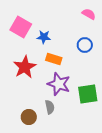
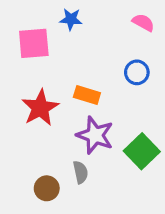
pink square: (21, 27) -> (34, 43), turned -35
blue star: (44, 37) -> (71, 19), moved
green square: (88, 94) -> (142, 151), turned -35

